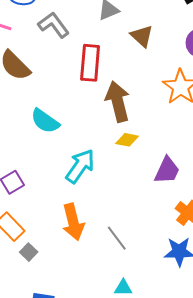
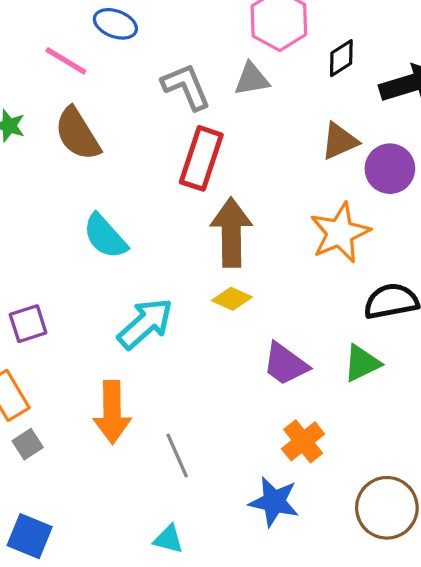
gray L-shape: (54, 25) -> (186, 87), moved
brown triangle: (142, 36) -> (340, 141), moved, turned 40
purple trapezoid: (167, 170) -> (285, 364), turned 88

